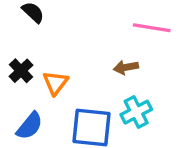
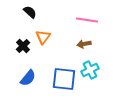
pink line: (152, 28) -> (87, 20), moved
orange triangle: (55, 83) -> (43, 37), moved

